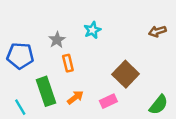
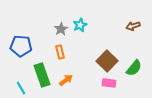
gray star: (57, 40) -> (61, 29), moved
pink rectangle: (108, 101) -> (109, 83), moved, turned 32
green semicircle: (159, 105) -> (134, 68), moved

